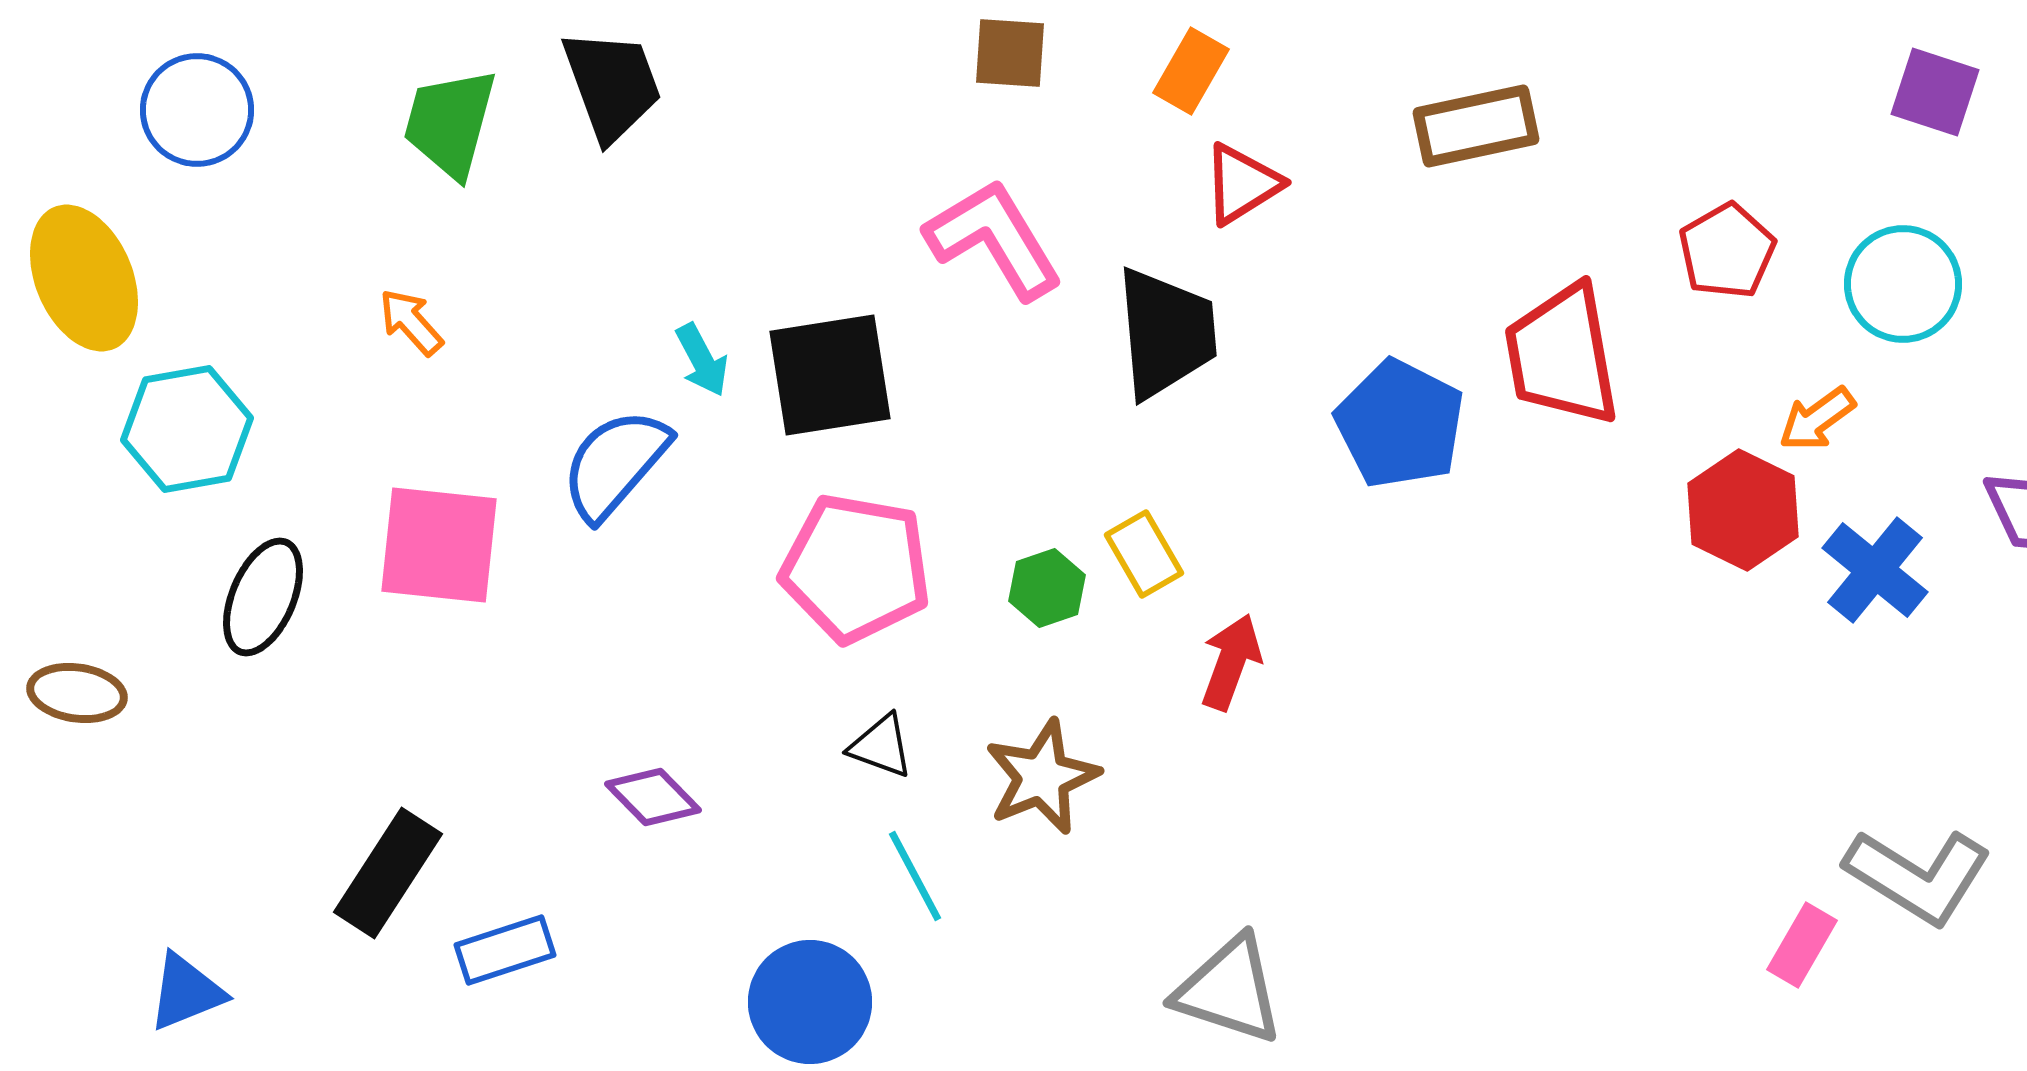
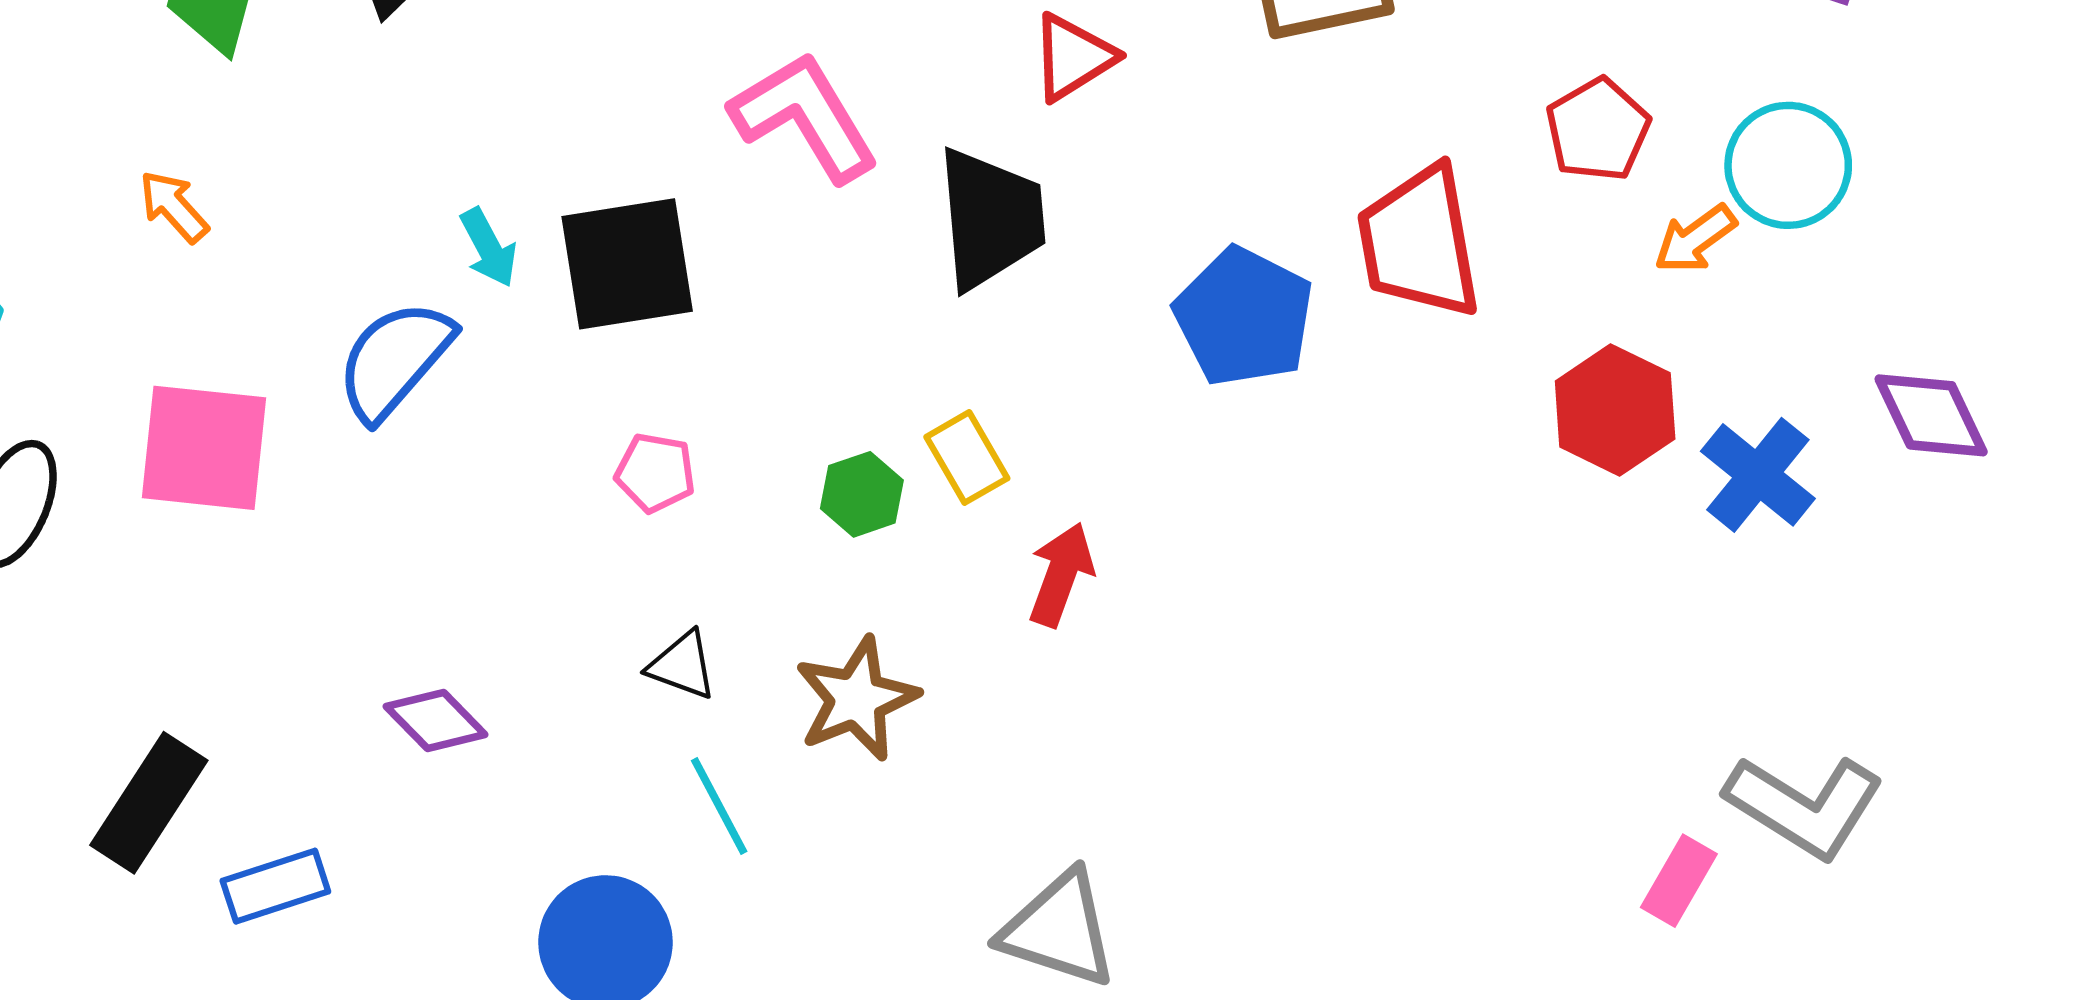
orange arrow: (1817, 419) -> (1695, 239), moved
pink pentagon: (856, 568) -> (655, 473), size x0.5

